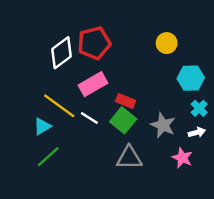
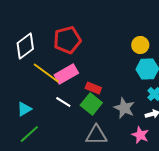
yellow circle: (167, 43) -> (140, 45), moved
white diamond: (62, 53) -> (25, 46), moved
yellow line: (59, 106) -> (46, 73), moved

